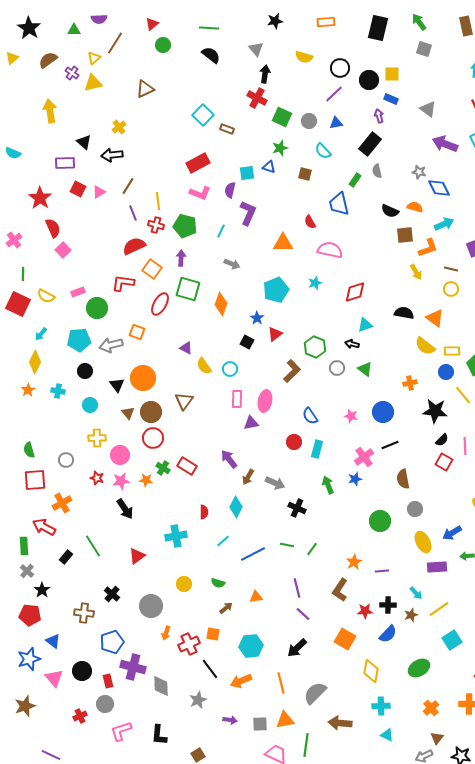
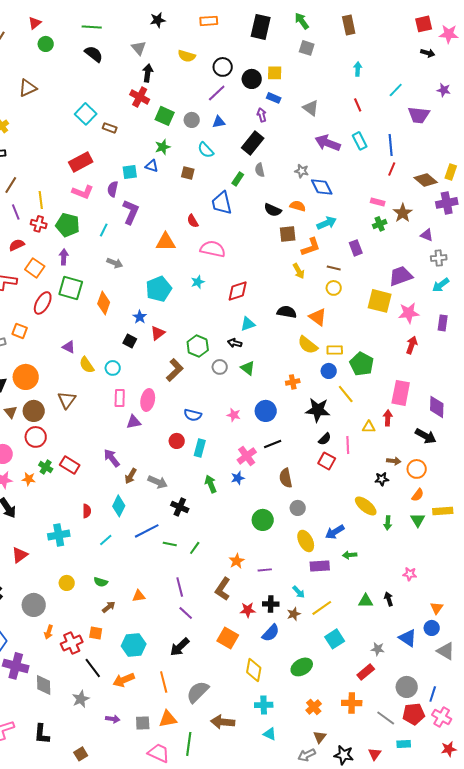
red semicircle: (134, 246) -> (17, 245), size x0.7
blue semicircle: (310, 416) -> (193, 415), turned -42
blue line: (253, 554) -> (147, 531), moved

